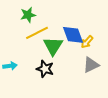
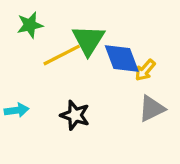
green star: (28, 15) -> (30, 25), moved
green triangle: (53, 46) -> (88, 40), moved

